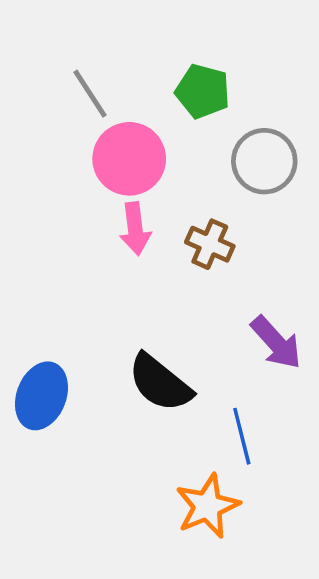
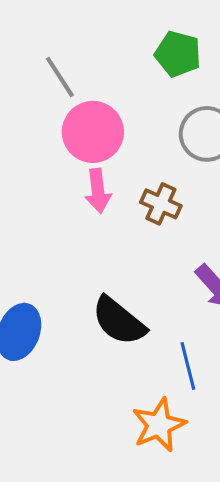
green pentagon: (203, 91) -> (178, 54), moved

